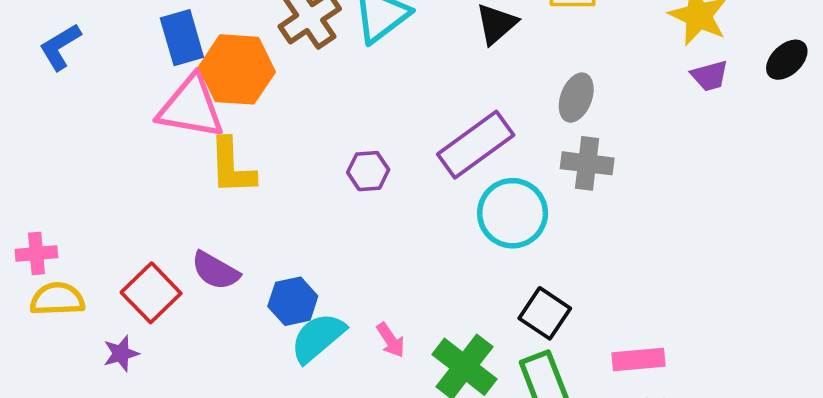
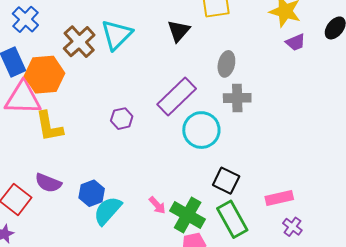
pink arrow: (391, 340) -> (157, 205), moved

